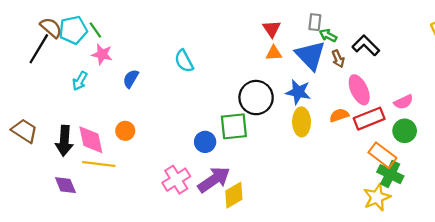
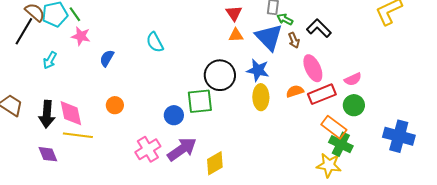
cyan arrow: (80, 81) -> (50, 60), moved
orange circle: (125, 131) -> (115, 105), moved
yellow diamond: (234, 195) -> (215, 163), moved
yellow star: (377, 197) -> (329, 165), turned 30

